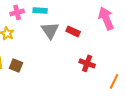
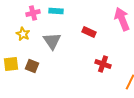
gray triangle: (50, 30) -> (52, 41), moved

